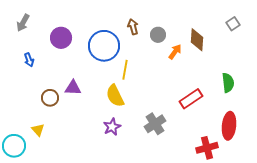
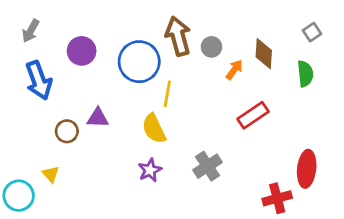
brown arrow: (133, 27) -> (178, 36), size x1.8
blue arrow: (29, 60) -> (39, 80), size x2.0
green semicircle: (228, 83) -> (305, 74), moved
red rectangle: (191, 99) -> (253, 115), moved

